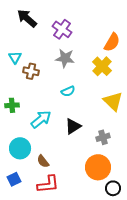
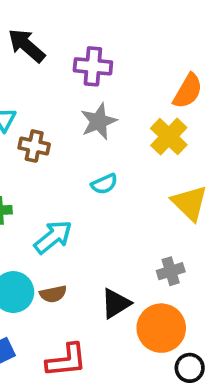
purple cross: (62, 29) -> (93, 66), turned -30
gray star: (65, 58) -> (99, 121), turned -30
black triangle: (73, 126) -> (116, 303), moved
brown semicircle: (43, 161) -> (53, 294), moved, turned -64

